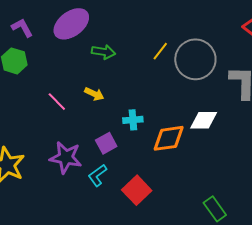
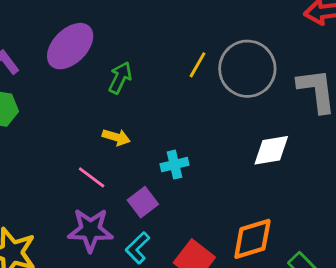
green arrow: (104, 52) -> (120, 78), turned -65
pink line: (57, 102) -> (92, 177), moved
orange diamond: (169, 138) -> (252, 239), moved

